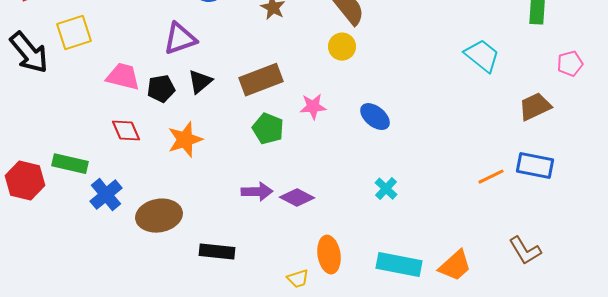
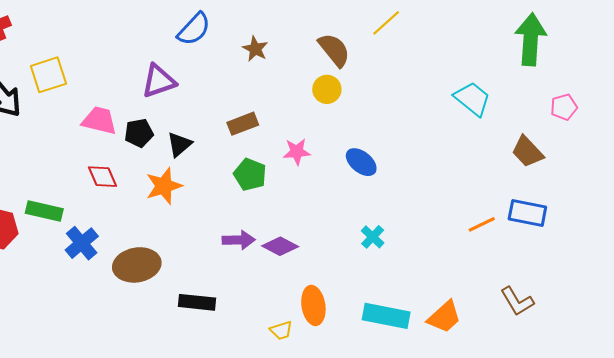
brown rectangle: (261, 80) -> (243, 124), size x0.7
black triangle: (200, 82) -> (179, 144), moved
brown trapezoid: (535, 107) -> (527, 152), turned -108

